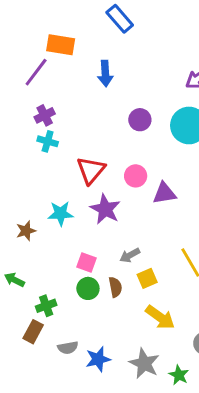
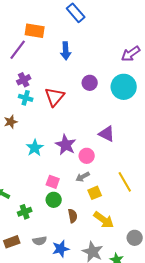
red triangle: (91, 170) -> (55, 97), moved
pink circle: (136, 176) -> (87, 156), moved
purple triangle: (164, 193) -> (107, 134), turned 36
cyan star: (61, 213) -> (35, 148), turned -30
brown star: (26, 231) -> (11, 122), moved
brown semicircle: (115, 287) -> (73, 216), moved
brown rectangle: (33, 332) -> (12, 242), moved, turned 42

